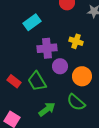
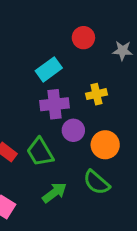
cyan rectangle: (32, 22) -> (49, 69), moved
yellow cross: (76, 41) -> (96, 94), turned -32

